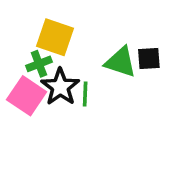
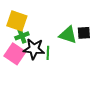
yellow square: (55, 37) -> (17, 21), moved
black star: (60, 87) -> (34, 49), turned -30

